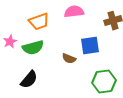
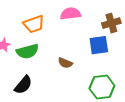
blue square: (90, 46) -> (99, 45), moved

